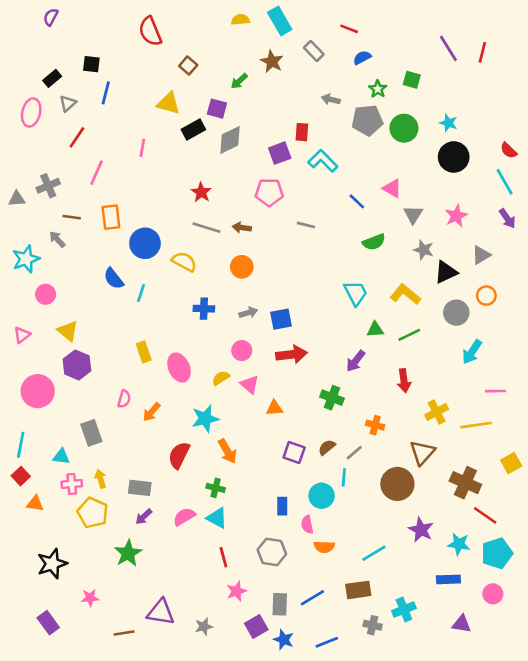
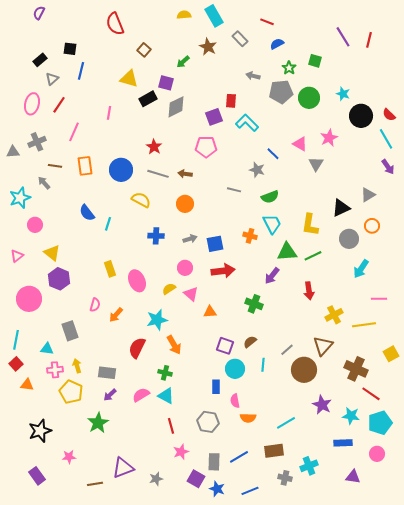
pink ellipse: (31, 112) -> (32, 104), moved
black circle: (454, 157) -> (361, 116), moved
pink star: (456, 216) -> (329, 138), moved
gray line: (306, 225) -> (234, 190), moved
green semicircle: (374, 242) -> (270, 197), moved
blue circle: (145, 243) -> (121, 170), moved
gray star: (424, 250) -> (257, 170), moved
yellow L-shape: (405, 294) -> (310, 225), turned -120
green triangle: (375, 330) -> (287, 252), size x1.5
orange cross: (375, 425) -> (250, 236), moved
gray line: (354, 453) -> (287, 350), moved
cyan circle: (322, 496) -> (235, 369), moved
purple triangle: (161, 612) -> (123, 468), turned -30
purple square: (256, 627) -> (196, 479), turned -30

